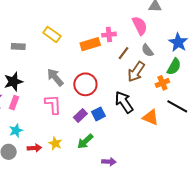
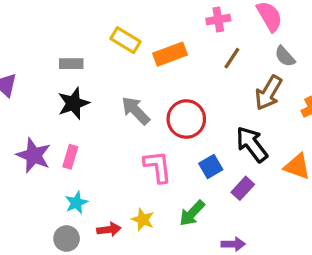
pink cross: (109, 35) -> (218, 20), moved
orange rectangle: (90, 44) -> (170, 54), moved
brown line: (124, 53) -> (232, 58), moved
black star: (13, 82) -> (73, 103), moved
pink L-shape: (53, 104) -> (158, 167), moved
purple rectangle: (80, 116) -> (243, 188), moved

